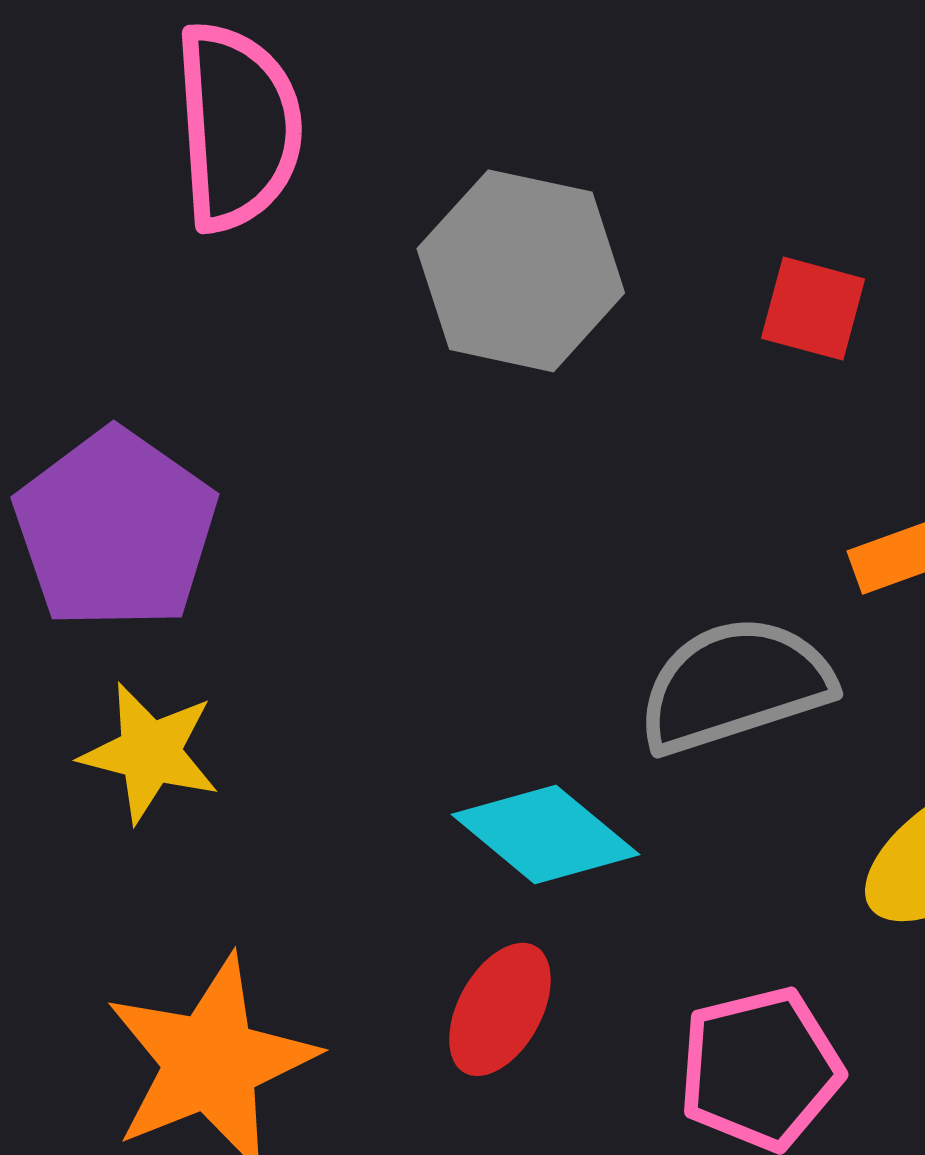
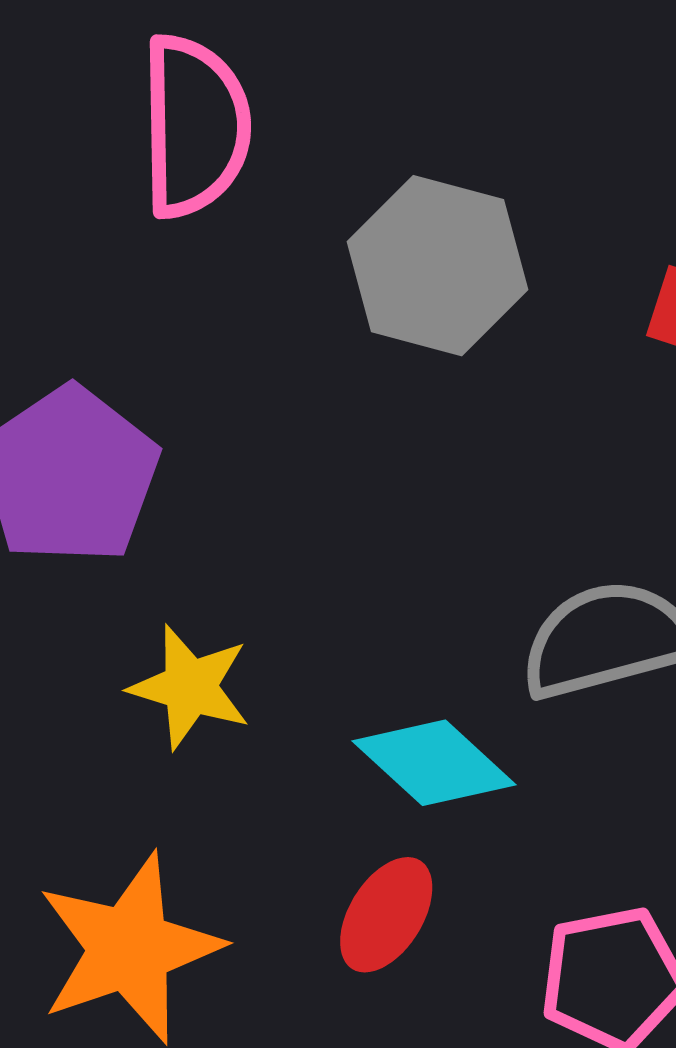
yellow star: (150, 753) -> (190, 687), moved

